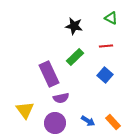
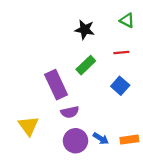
orange rectangle: (113, 122) -> (129, 140), turned -56
purple circle: (55, 123) -> (76, 141), moved

